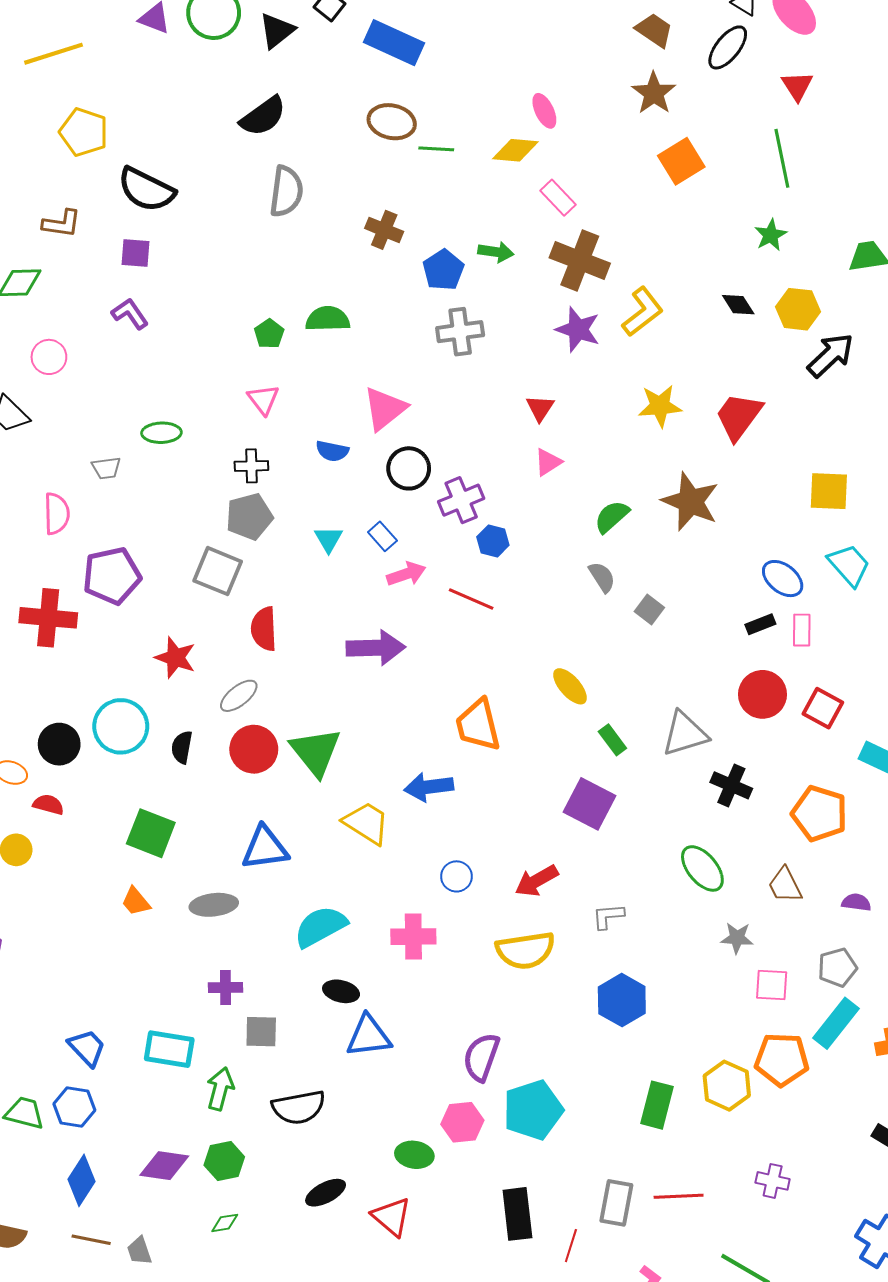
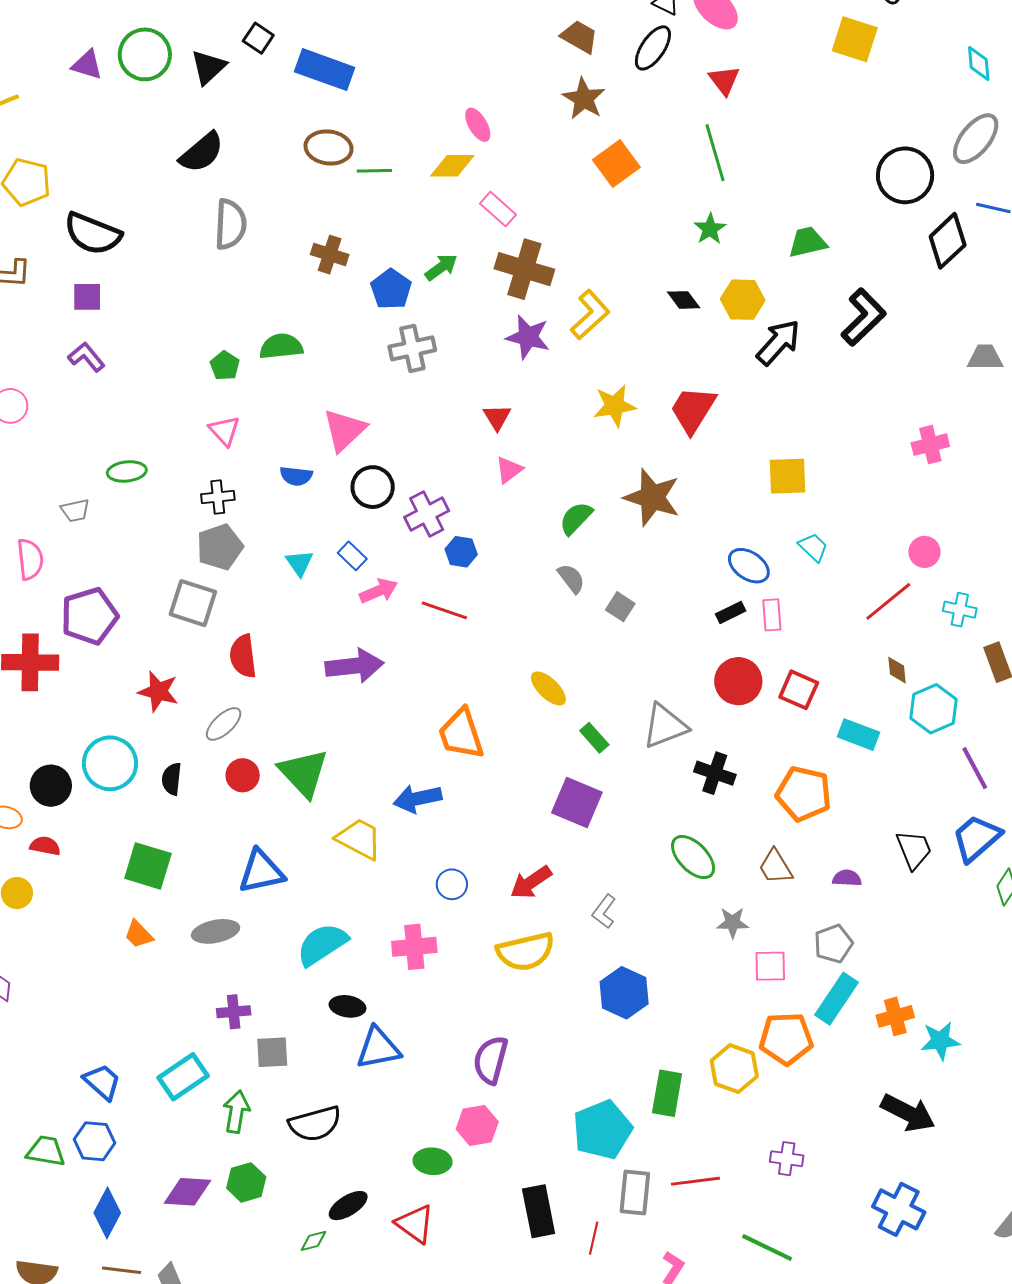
green arrow: (496, 252) -> (441, 267), turned -40
cyan trapezoid: (849, 565) -> (813, 547), size x0.7
red circle: (254, 749) -> (243, 775), size x0.7
gray L-shape: (608, 916) -> (604, 911), turned -44
cyan rectangle: (169, 1049) -> (183, 1077), turned -39
cyan pentagon: (533, 1110) -> (602, 1130), moved
green diamond: (225, 1223) -> (313, 1241), moved

